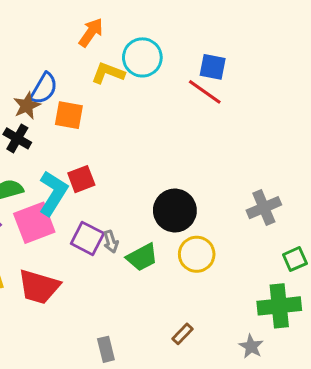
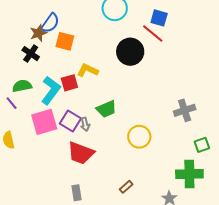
yellow L-shape: (108, 73) -> (88, 70), moved
black circle: (175, 210) -> (130, 52), moved
pink square: (34, 223) -> (44, 122), moved
green trapezoid: (142, 257) -> (106, 109), moved
red trapezoid: (39, 287) -> (81, 153), moved

